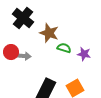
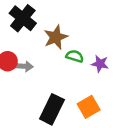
brown star: (49, 33) -> (56, 37), turned 30

